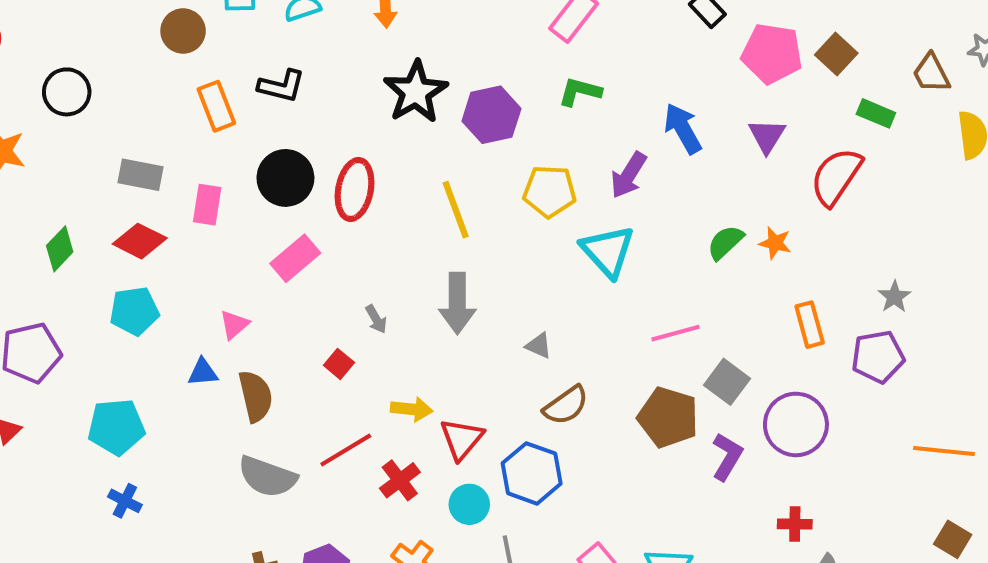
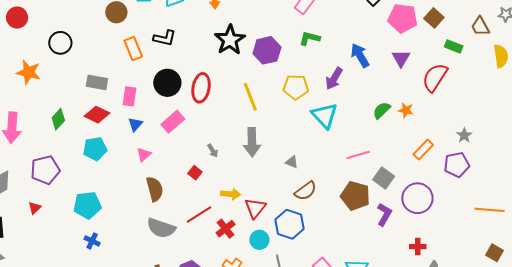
orange rectangle: (810, 325) -> (423, 150), turned 60
blue triangle: (203, 372) -> (135, 124), moved, turned -42

